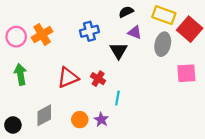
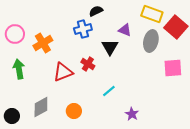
black semicircle: (126, 12) -> (96, 11), moved
orange cross: (42, 34) -> (43, 43), moved
red cross: (98, 79) -> (88, 64), moved
cyan line: (117, 98) -> (109, 91), turned 40
purple star: (101, 120) -> (132, 114), moved

